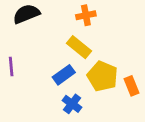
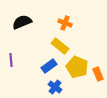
orange cross: (86, 15) -> (65, 23), turned 32

